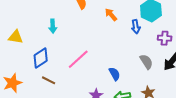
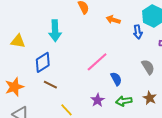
orange arrow: (111, 15) -> (113, 20), turned -32
cyan arrow: (53, 26) -> (55, 31), size x1.5
pink line: (78, 59) -> (97, 62), moved

